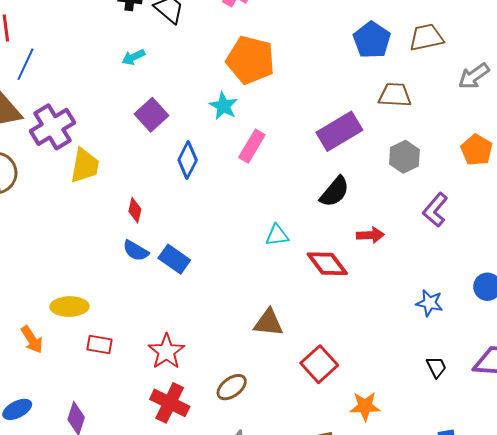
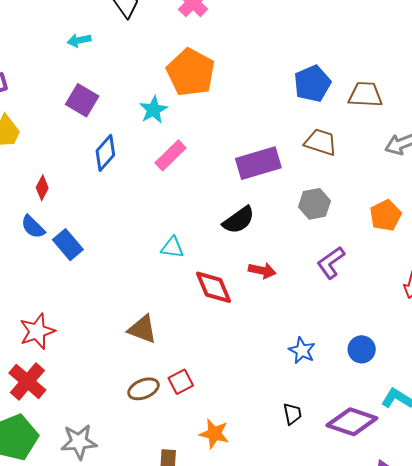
purple square: (152, 115) -> (82, 100), turned -32
red square: (319, 364) -> (181, 382), size x0.7
brown ellipse: (232, 387) -> (143, 389), moved

